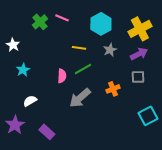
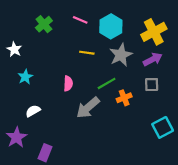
pink line: (62, 18) -> (80, 20), moved
gray star: (110, 50) -> (121, 55), size x1.5
green line: (83, 69) -> (107, 83), moved
purple rectangle: (47, 132) -> (45, 153), moved, turned 70

